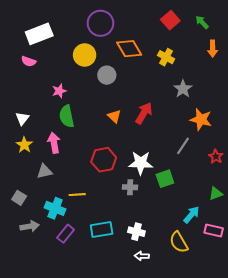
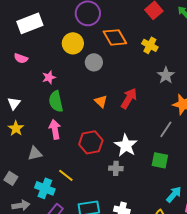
pink semicircle: (29, 61) -> (21, 58), moved
pink arrow: (54, 143) -> (55, 129), moved
white star: (141, 163) -> (126, 145), turned 30
green square: (165, 179) -> (160, 160), moved, turned 30
yellow line: (77, 195) -> (66, 175), turned 42

